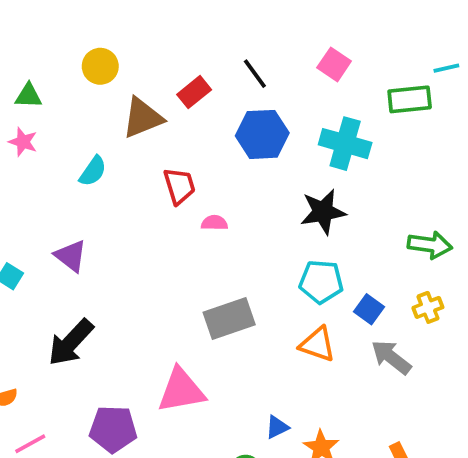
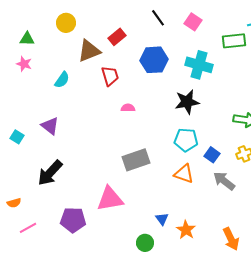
black line: (255, 74) -> (158, 18), moved
red trapezoid: (179, 186) -> (110, 76), moved
blue triangle: (277, 427) -> (162, 219), turned -40

